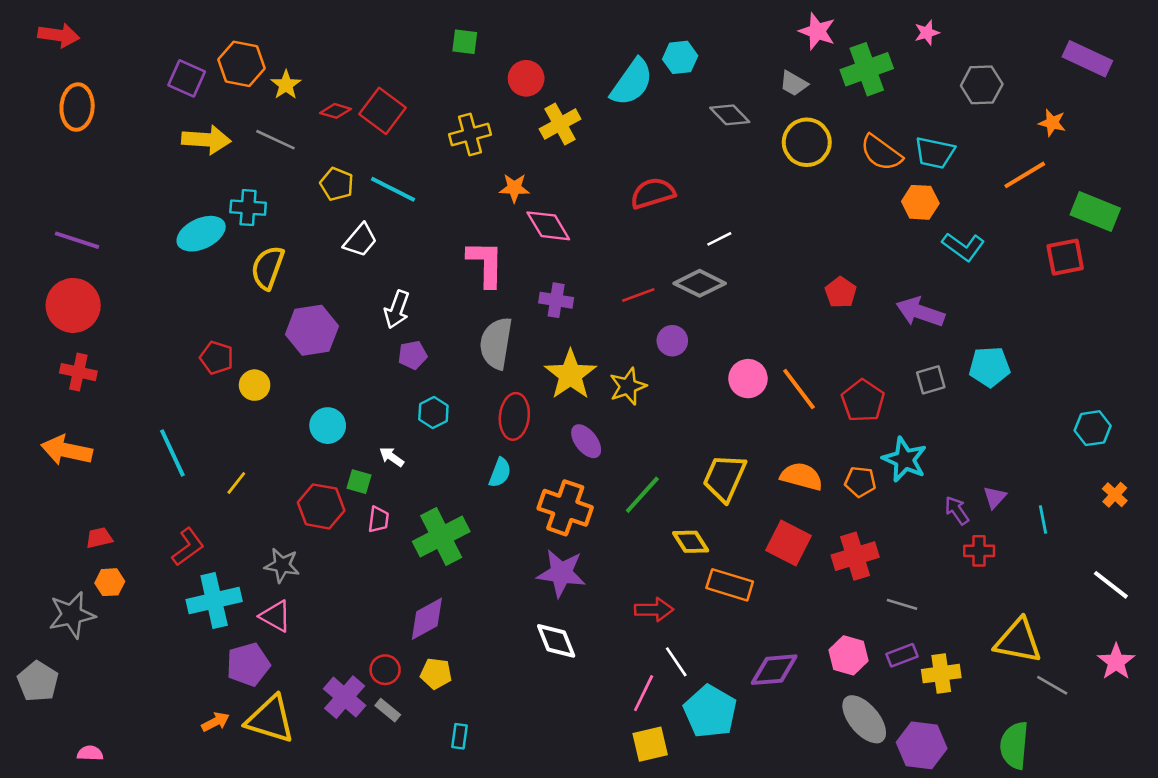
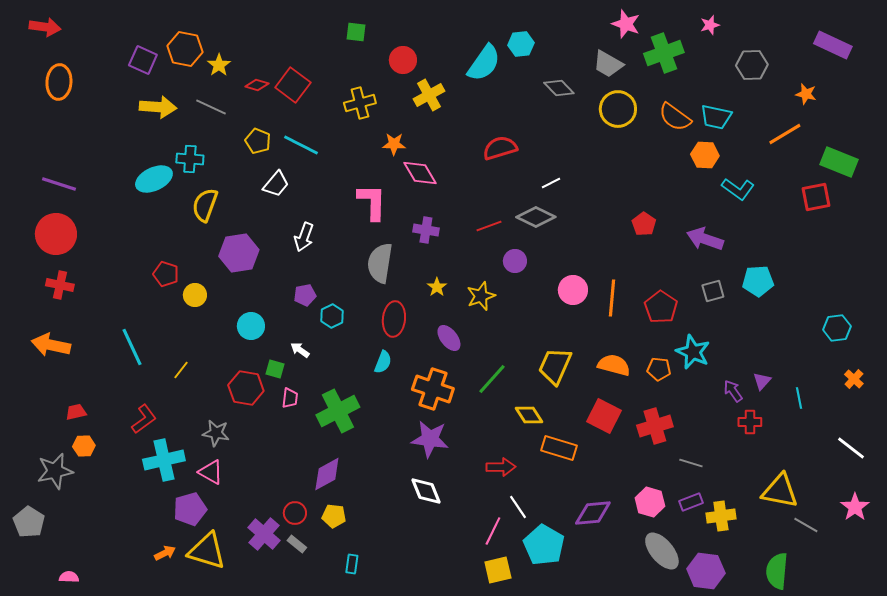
gray trapezoid: (794, 84) -> (608, 64), size x1.4
purple pentagon: (413, 355) -> (305, 295), moved
yellow star: (570, 375) -> (437, 287), size x0.5
orange line: (799, 389) -> (612, 298), turned 42

